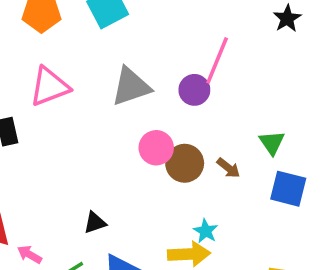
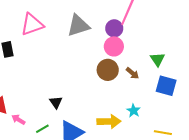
pink circle: (156, 148) -> (114, 46), moved
black triangle: (95, 223) -> (56, 102), turned -48
cyan star: (206, 231) -> (134, 111), moved

